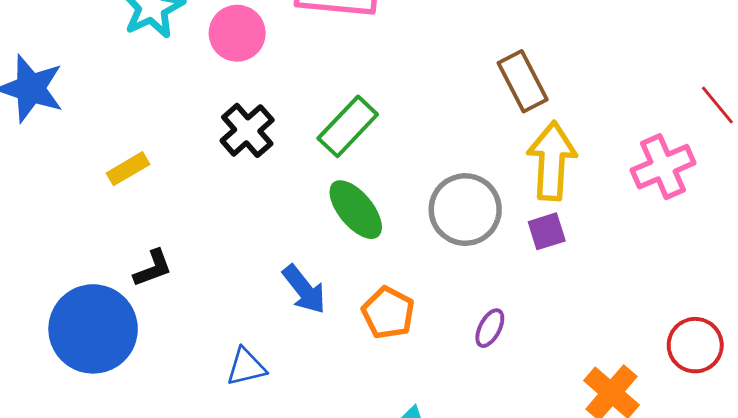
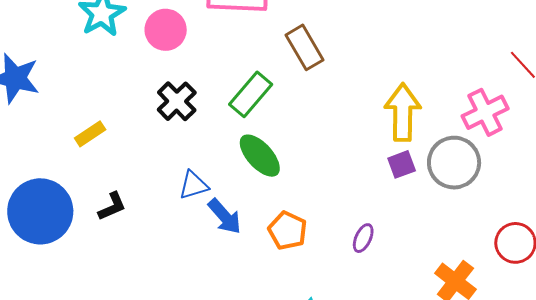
brown rectangle: (523, 81) -> (305, 47), moved
gray circle: (465, 210) -> (454, 163), moved
blue circle: (93, 329) -> (40, 211), moved
blue triangle: (246, 367) -> (194, 185), moved

